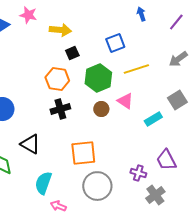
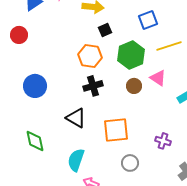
black triangle: (30, 144) -> (76, 118), moved
purple cross: (138, 173) -> (163, 141), moved
gray circle: (97, 186) -> (130, 163), size x0.6

